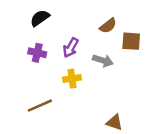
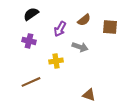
brown square: (131, 41) -> (110, 27), moved
purple arrow: (71, 48) -> (60, 29), moved

